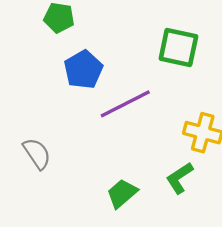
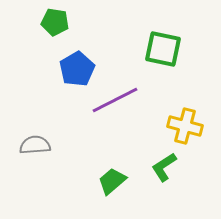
gray semicircle: (37, 154) -> (35, 145), turned -60

